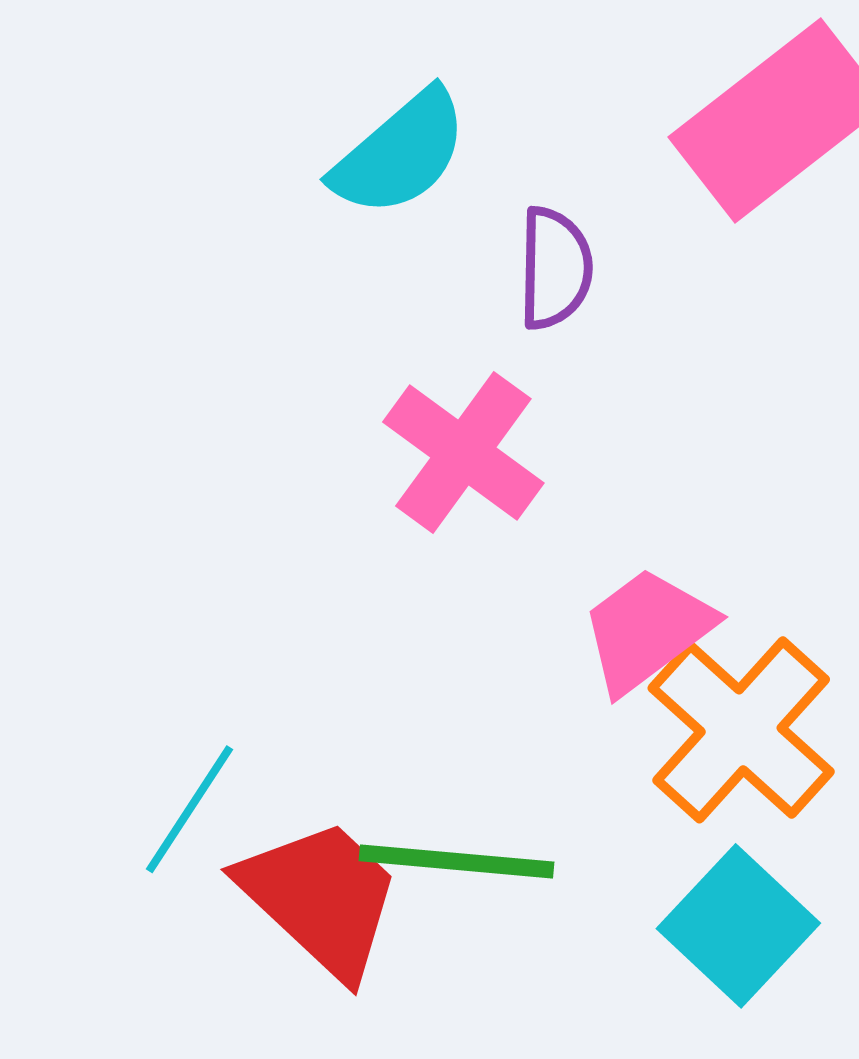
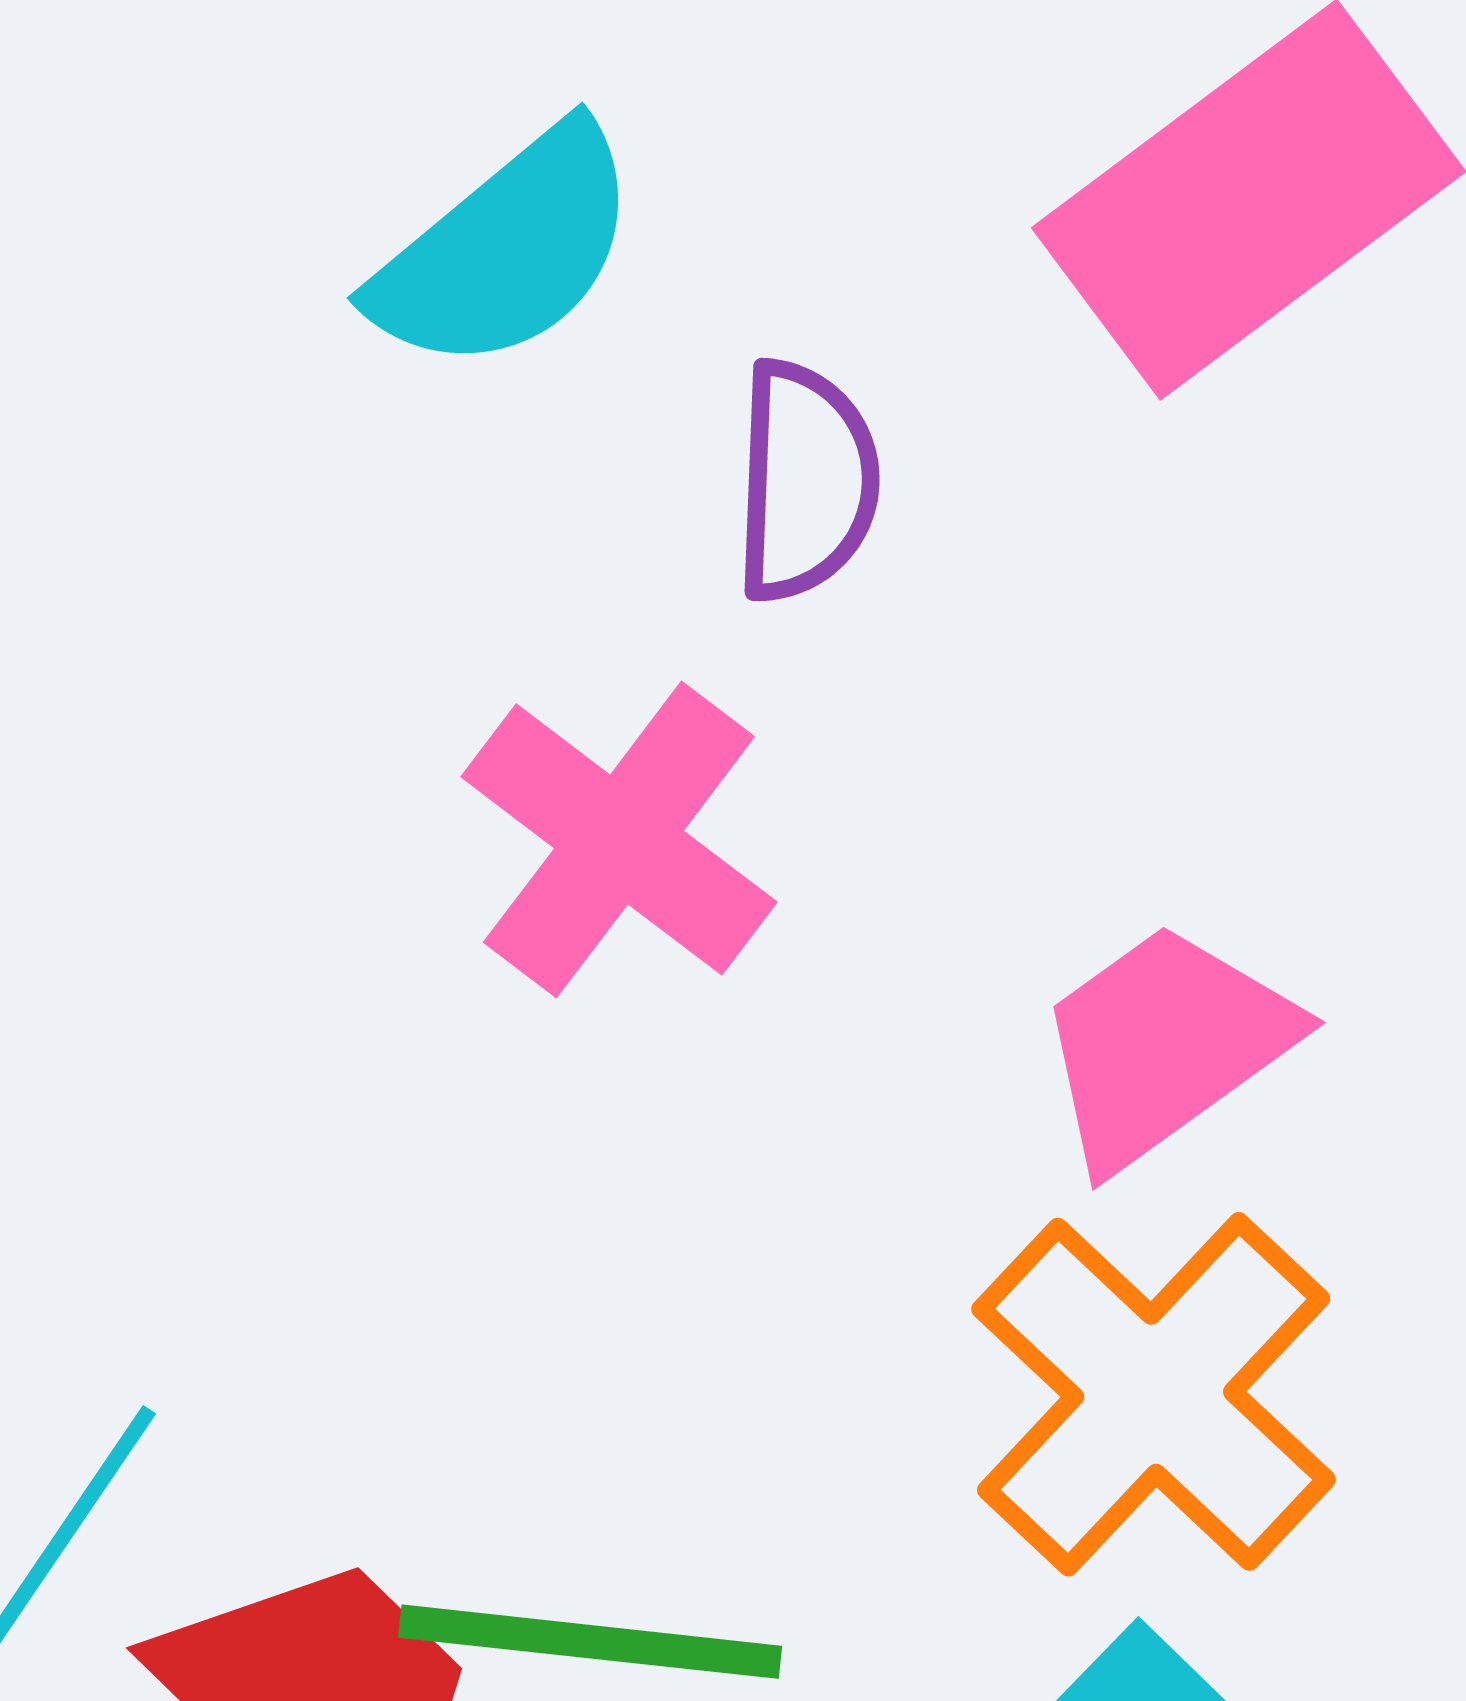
pink trapezoid: (647, 630) -> (1165, 1045), moved

